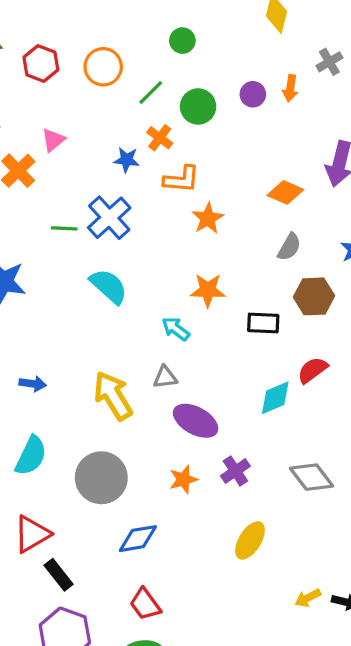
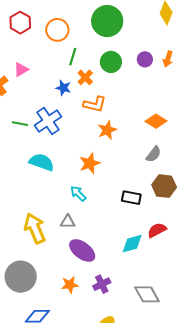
green circle: (182, 41) -> (107, 21), size x2.0
green line: (151, 92) -> (73, 57), moved, turned -36
cyan semicircle: (109, 286) -> (42, 162), turned -30
orange star: (208, 290) -> (90, 163), moved, turned -30

